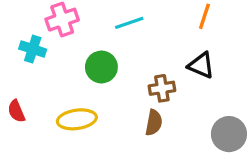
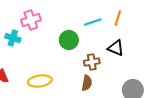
cyan line: (129, 23) -> (93, 22), moved
green circle: (101, 67) -> (69, 40), moved

